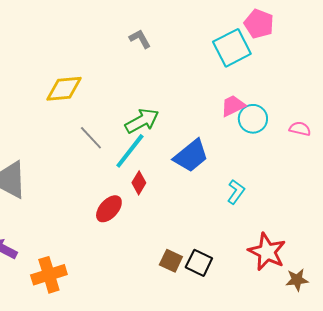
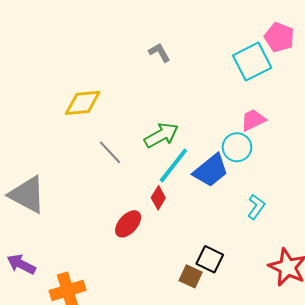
cyan circle: (253, 119) -> (237, 147), moved
cyan line: (130, 151) -> (173, 165), moved
black square: (199, 263) -> (210, 259), moved

